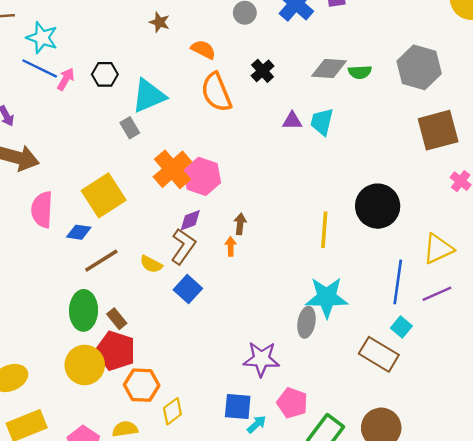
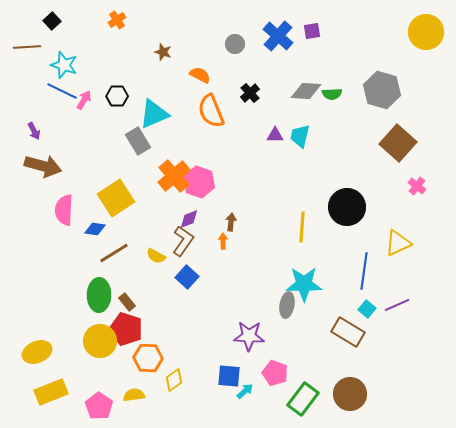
gray rectangle: (130, 128) -> (138, 141), size x1.5
brown square: (438, 130) -> (398, 143), turned -33
purple line: (437, 294) -> (397, 305), moved

